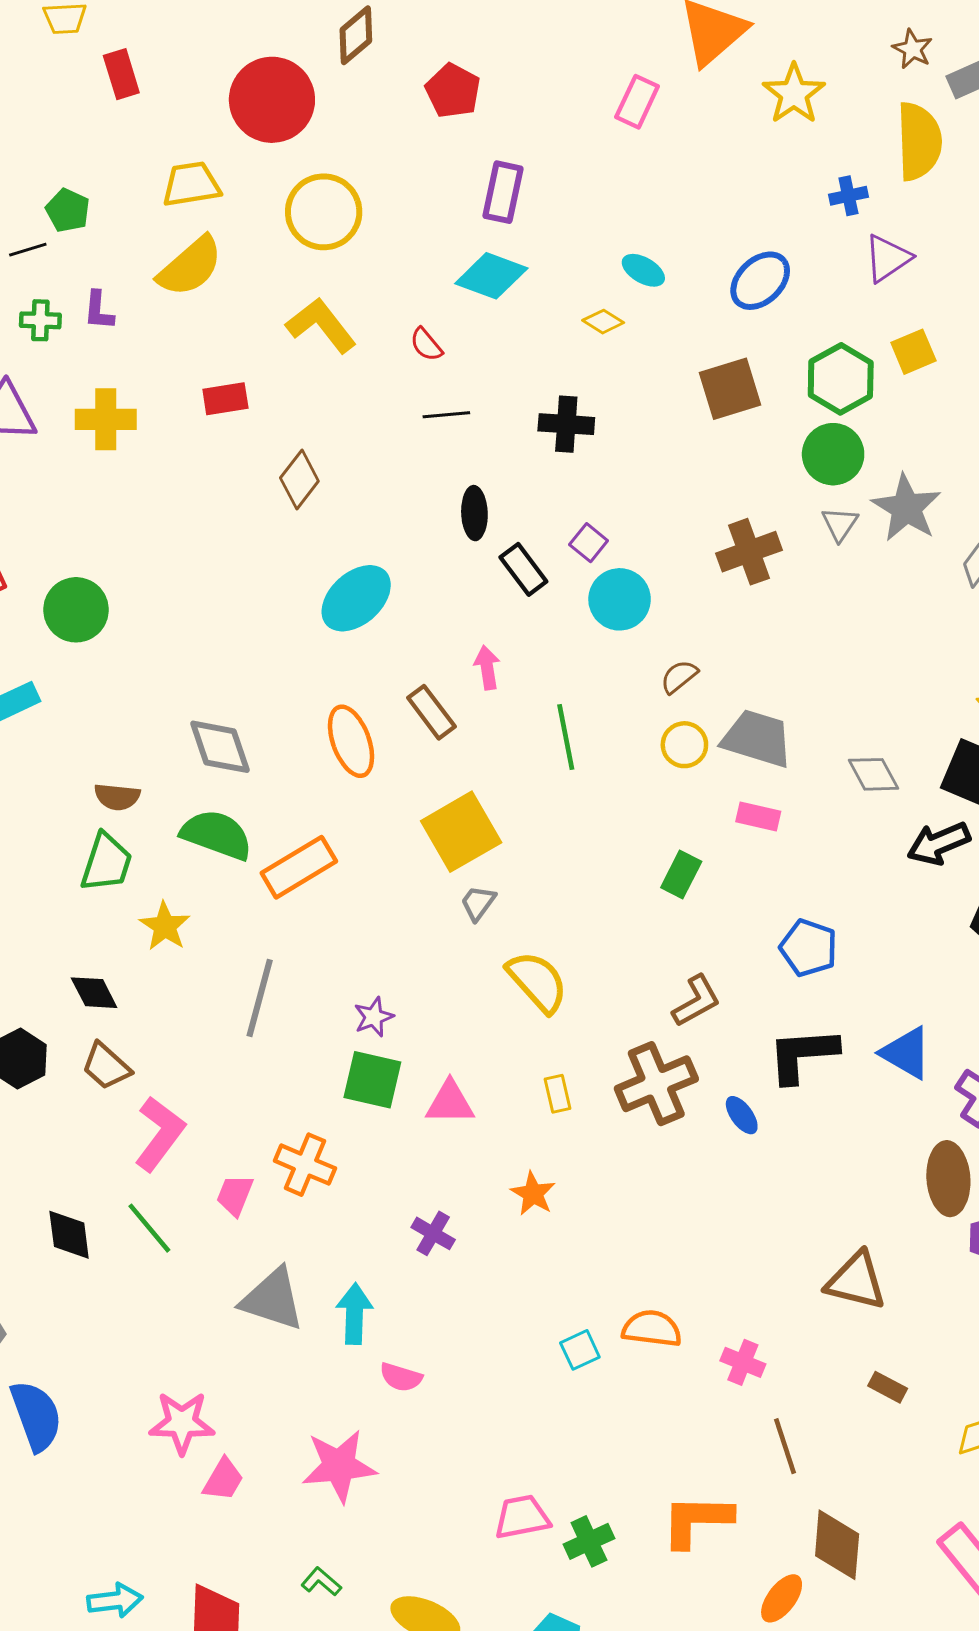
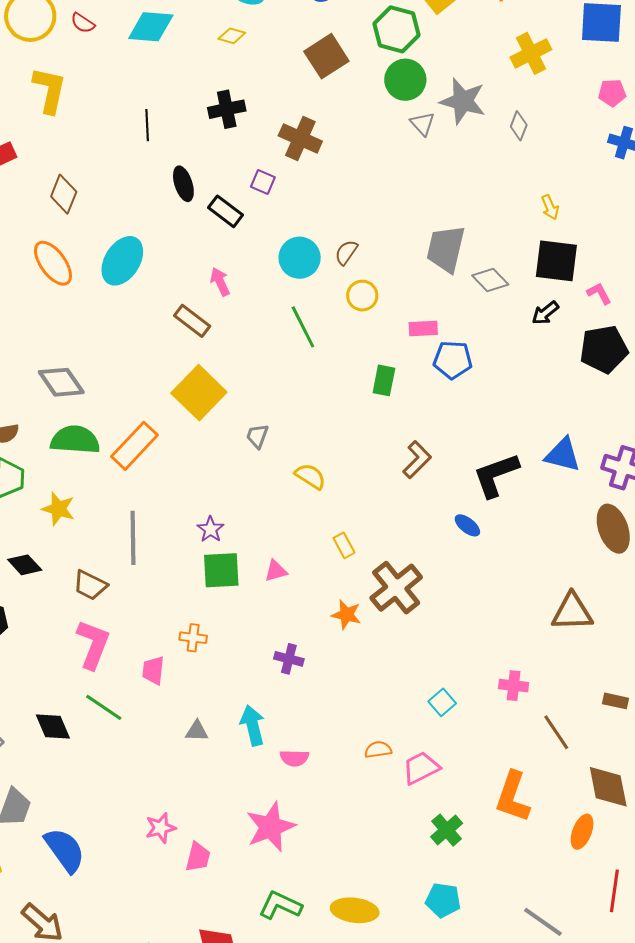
yellow L-shape: (321, 325) -> (49, 90), turned 66
red semicircle: (426, 345) -> (83, 23), moved
black line: (446, 415) -> (147, 125), turned -72
brown cross: (749, 552) -> (300, 138), moved, turned -30
cyan circle: (620, 599) -> (300, 258), moved
green line: (566, 737) -> (303, 327), moved
gray trapezoid: (757, 738) -> (446, 249), moved, turned -78
orange ellipse: (351, 741) -> (53, 263), moved
yellow square: (461, 832) -> (199, 393), moved
black arrow: (939, 843) -> (545, 313), size x0.7
blue pentagon: (809, 948) -> (453, 360), moved
yellow semicircle: (537, 982) -> (310, 476), size x0.7
brown trapezoid: (106, 1066) -> (90, 585), moved
brown cross: (656, 1084) -> (396, 588), moved
pink triangle: (450, 1103) -> (276, 571), size x0.7
orange cross: (305, 1165) -> (193, 638), size x0.7
gray triangle: (273, 1299) -> (197, 731), size x0.5
orange semicircle: (652, 1329) -> (378, 750), moved, size x0.7
cyan square: (580, 1350) -> (442, 702), moved
brown rectangle: (888, 1387) -> (616, 701), moved
pink star: (182, 1423) -> (161, 828), size x0.7
pink trapezoid: (522, 1517) -> (421, 768), moved
orange L-shape: (697, 1521) -> (513, 797), turned -56
green L-shape: (321, 1582) -> (280, 905), size x1.6

